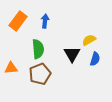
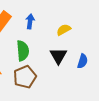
yellow semicircle: (89, 40) -> (64, 30), moved

